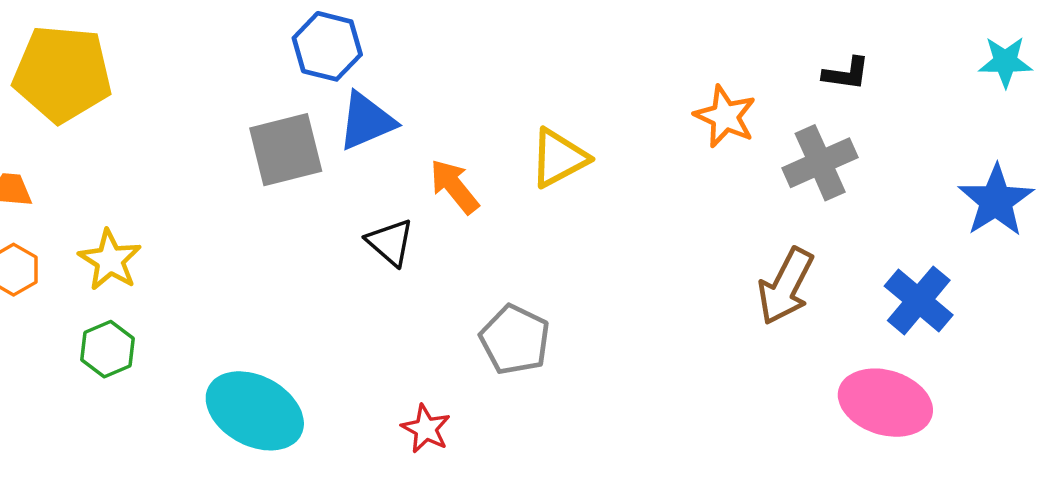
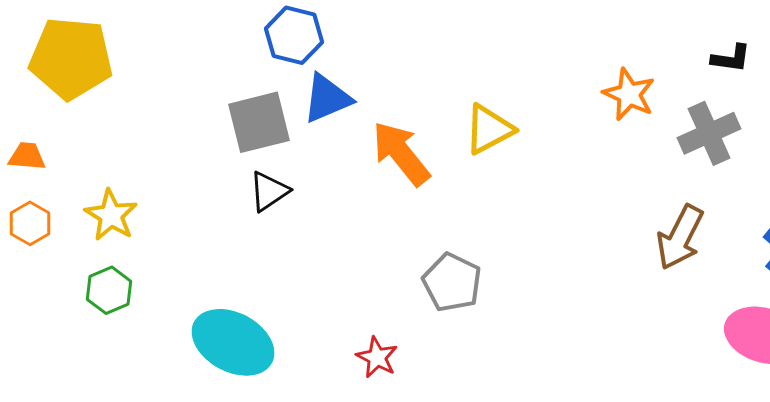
orange arrow: (454, 186) -> (401, 153), size x1.4
black triangle: (390, 242) -> (269, 191), moved, turned 45

